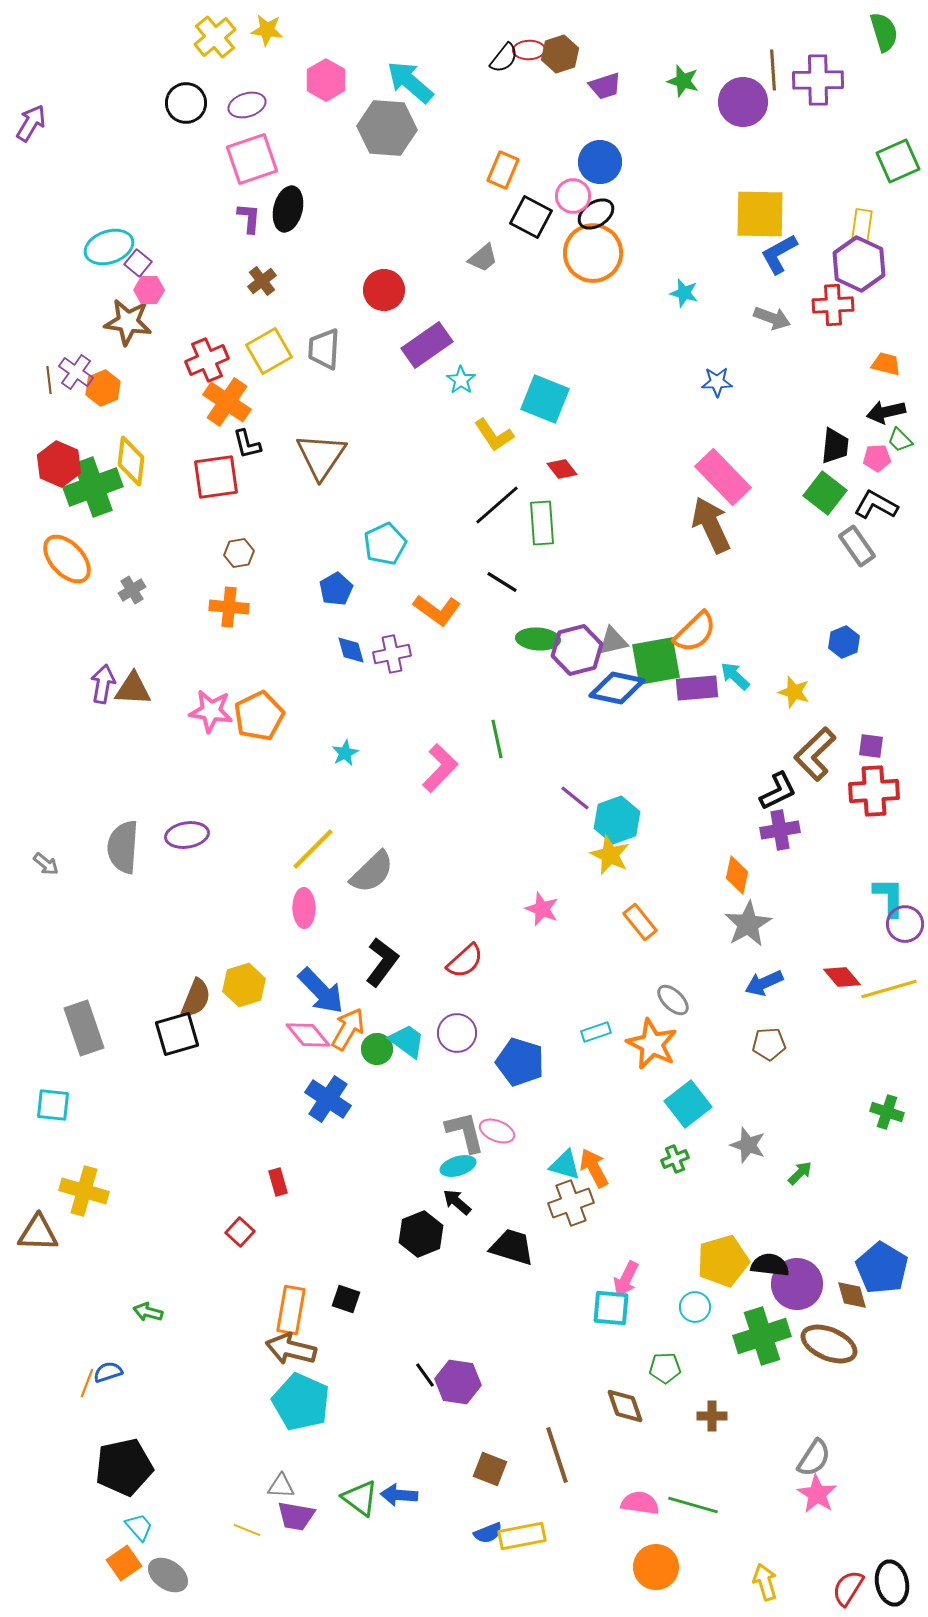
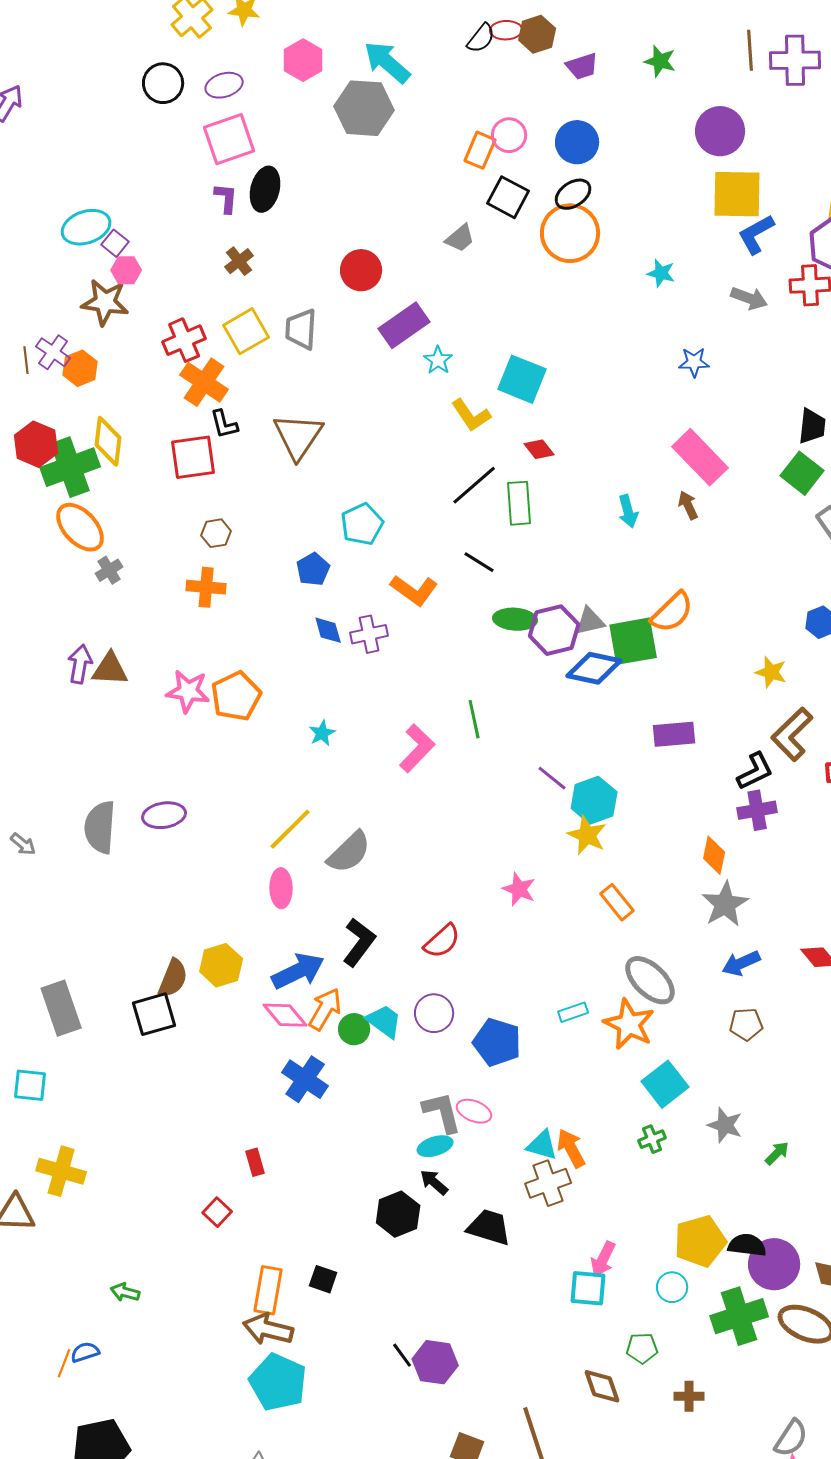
purple circle: (743, 102) -> (720, 131), moved
pink circle: (573, 196) -> (509, 135), moved
brown arrow: (711, 525) -> (688, 505), size x0.5
orange ellipse: (67, 559) -> (80, 527), moved
cyan arrow: (735, 676) -> (628, 511), moved, turned -148
purple rectangle: (697, 688) -> (674, 734), moved
blue arrow: (321, 991) -> (298, 971), turned -72
gray ellipse: (673, 1000) -> (650, 980), size x1.6

